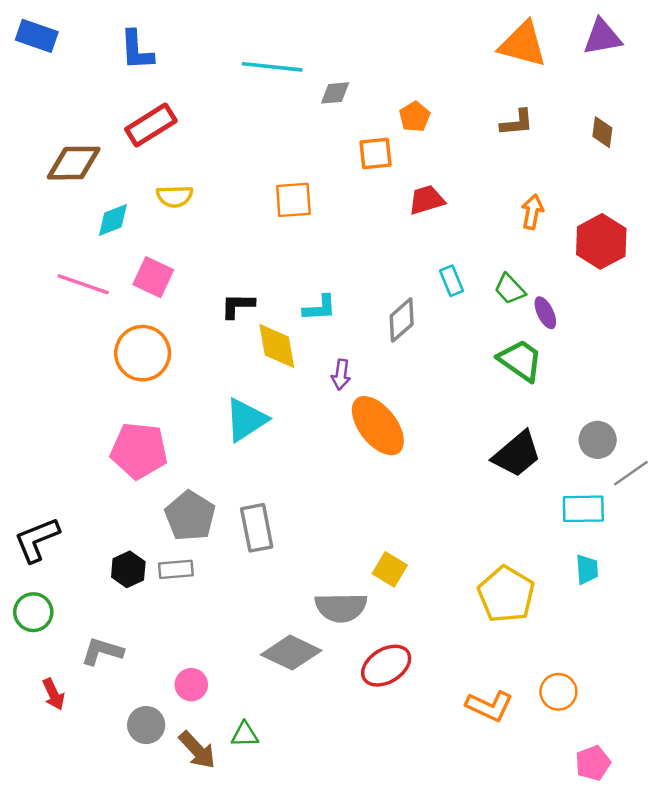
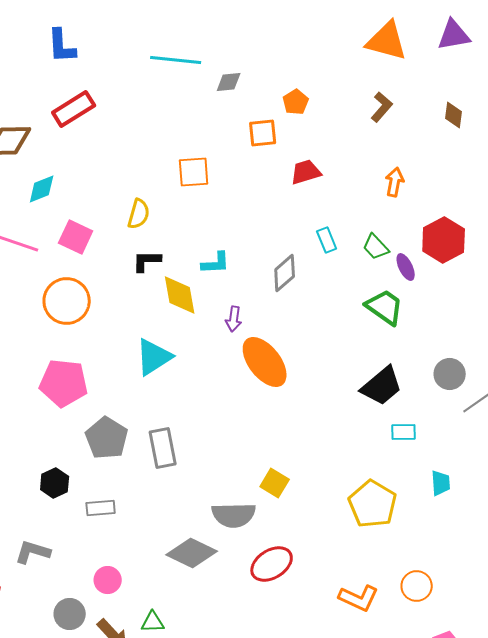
brown L-shape: (517, 123) -> (382, 107), turned -44
yellow semicircle: (175, 196) -> (139, 214), moved, turned -72
red hexagon: (601, 241) -> (444, 240), moved
cyan rectangle: (583, 509) -> (404, 432), moved, size x0.7
gray rectangle: (176, 569) -> (101, 508), moved

